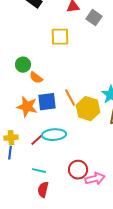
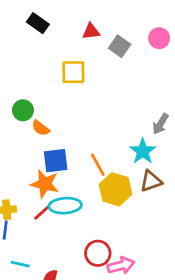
orange line: (70, 98) -> (98, 165), moved
orange star: (27, 107) -> (45, 184), moved
yellow hexagon: (88, 109) -> (116, 189), moved
cyan line: (39, 171) -> (20, 264), moved

